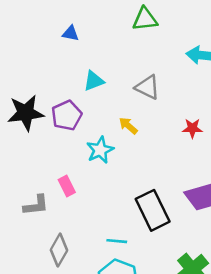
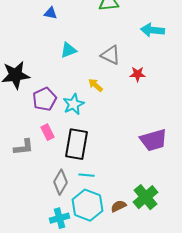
purple pentagon: (67, 115) -> (44, 99), moved
red star: (192, 128) -> (138, 74), moved
black rectangle: (153, 210) -> (76, 144), moved, turned 36
gray diamond: (59, 250) -> (60, 182), moved

